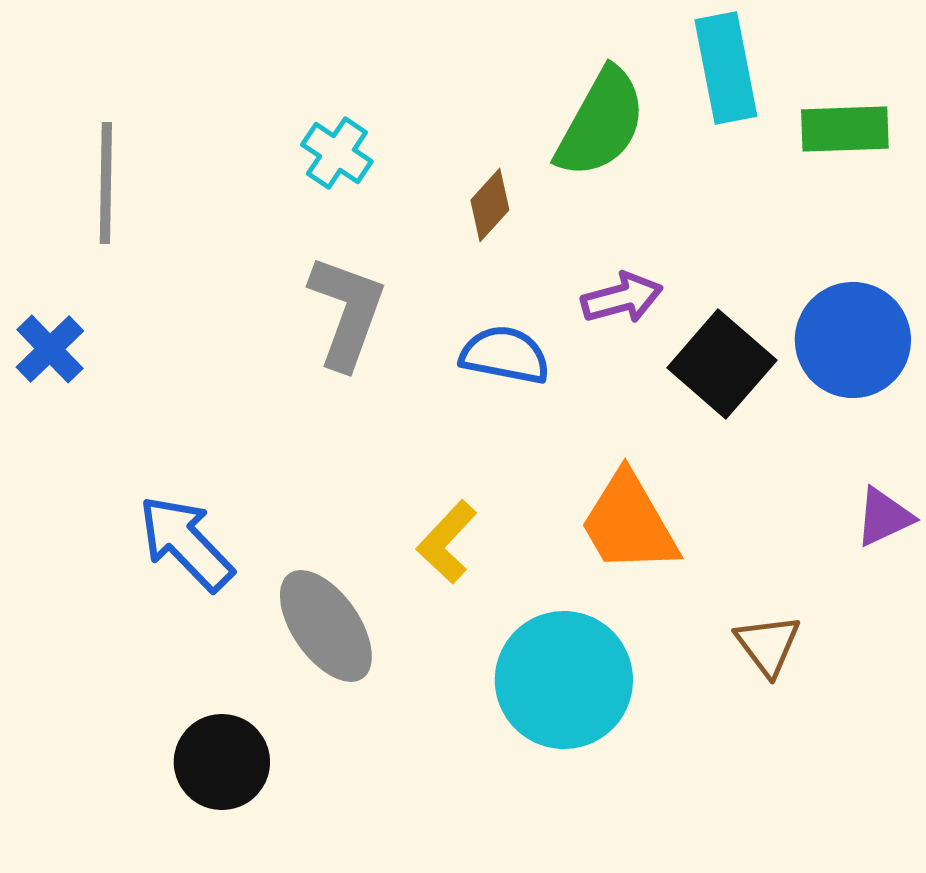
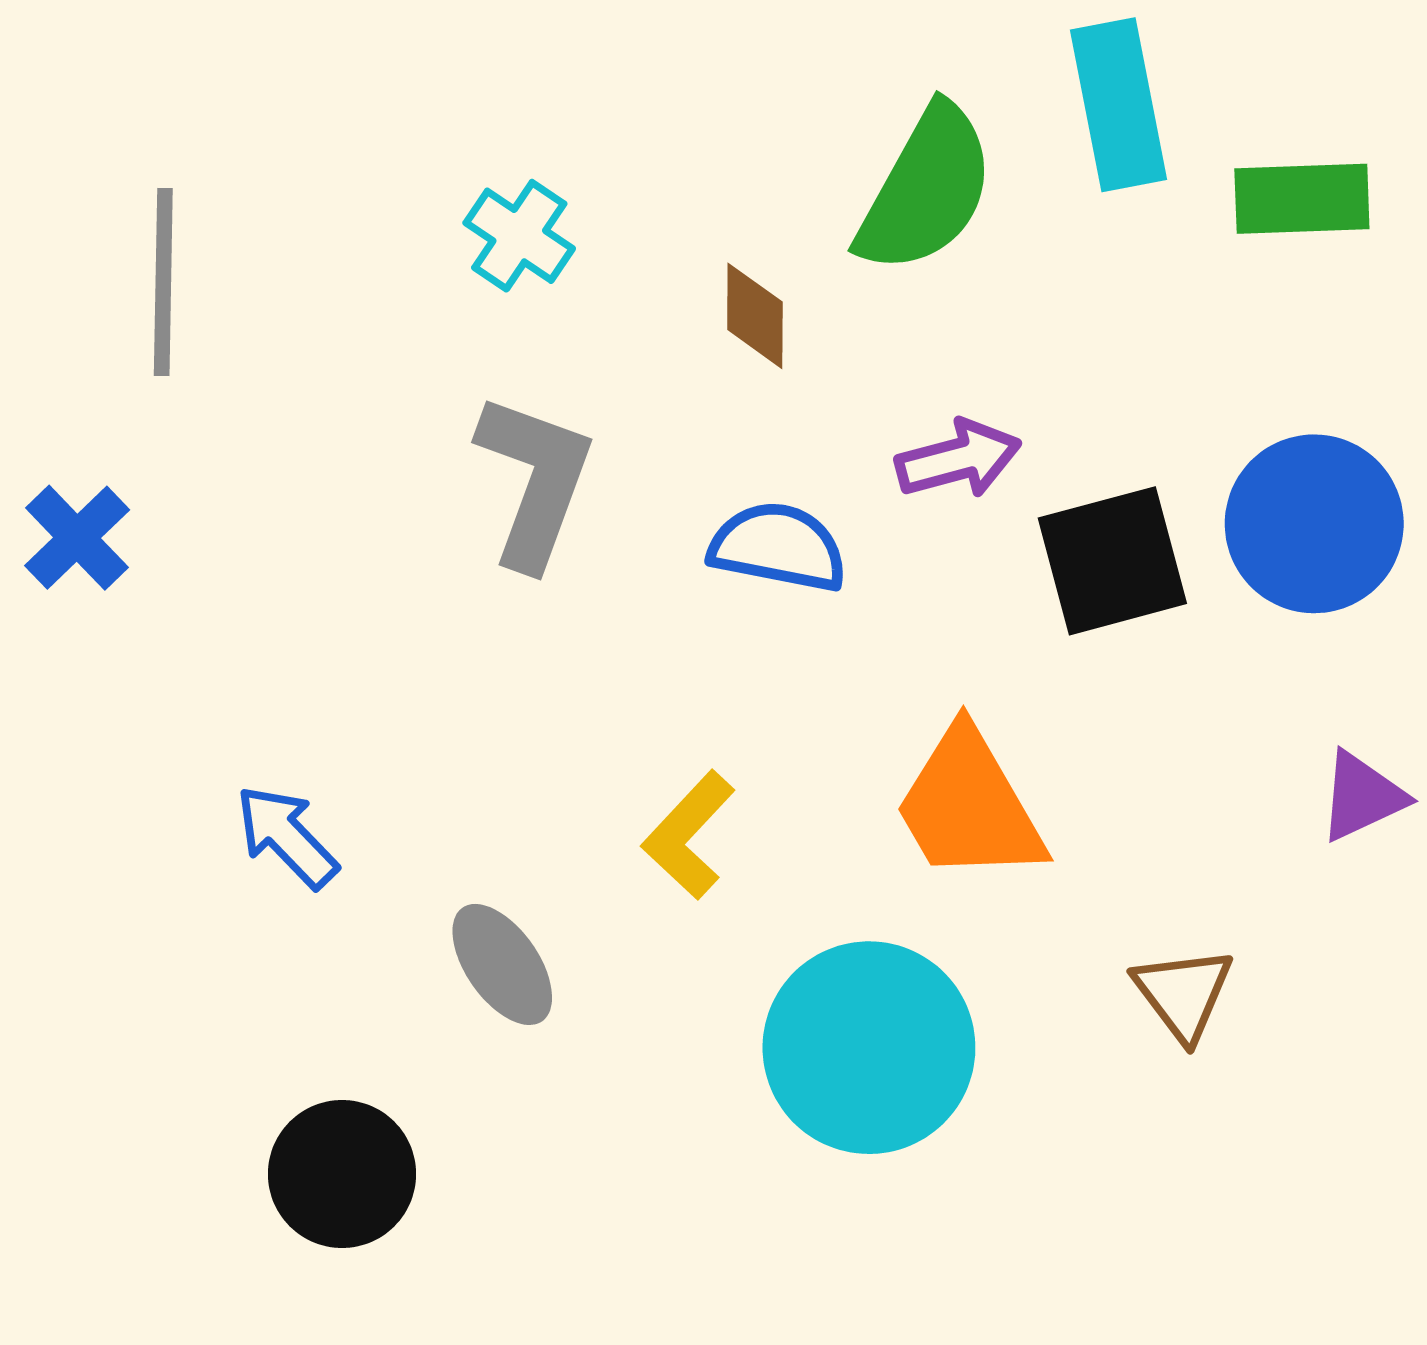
brown diamond: (490, 205) -> (755, 316), turned -42
black square: (722, 364) -> (1112, 561), turned 34
blue arrow: (186, 543) -> (287, 837), size x0.7
gray ellipse: (326, 626) -> (502, 964), size x0.7

